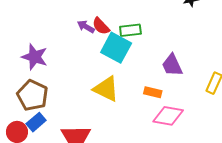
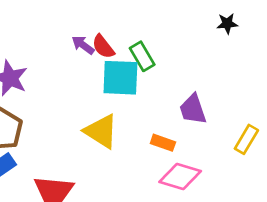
green rectangle: (130, 30) -> (142, 56), turned 60
cyan square: (116, 48) -> (120, 78), turned -32

